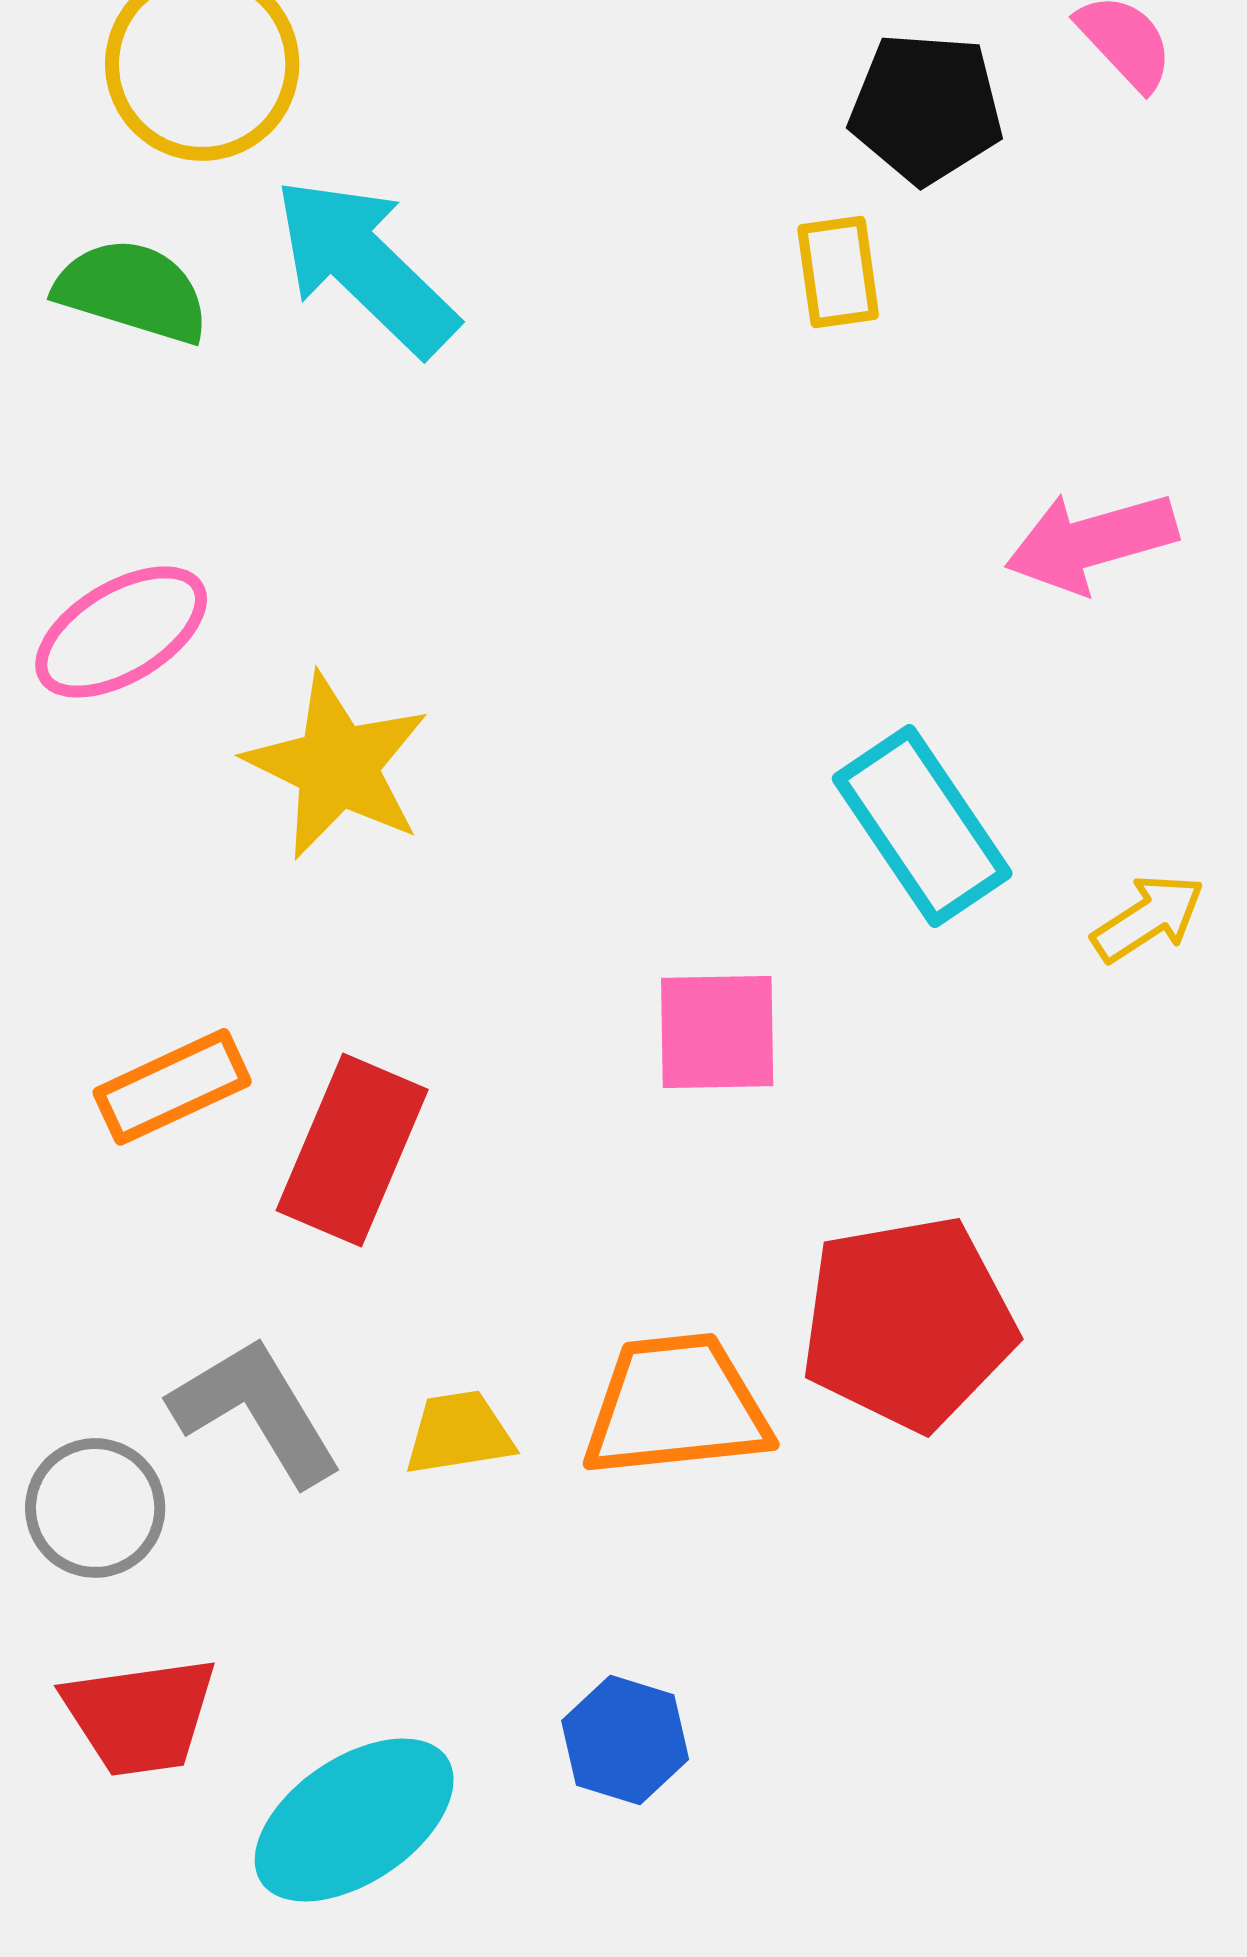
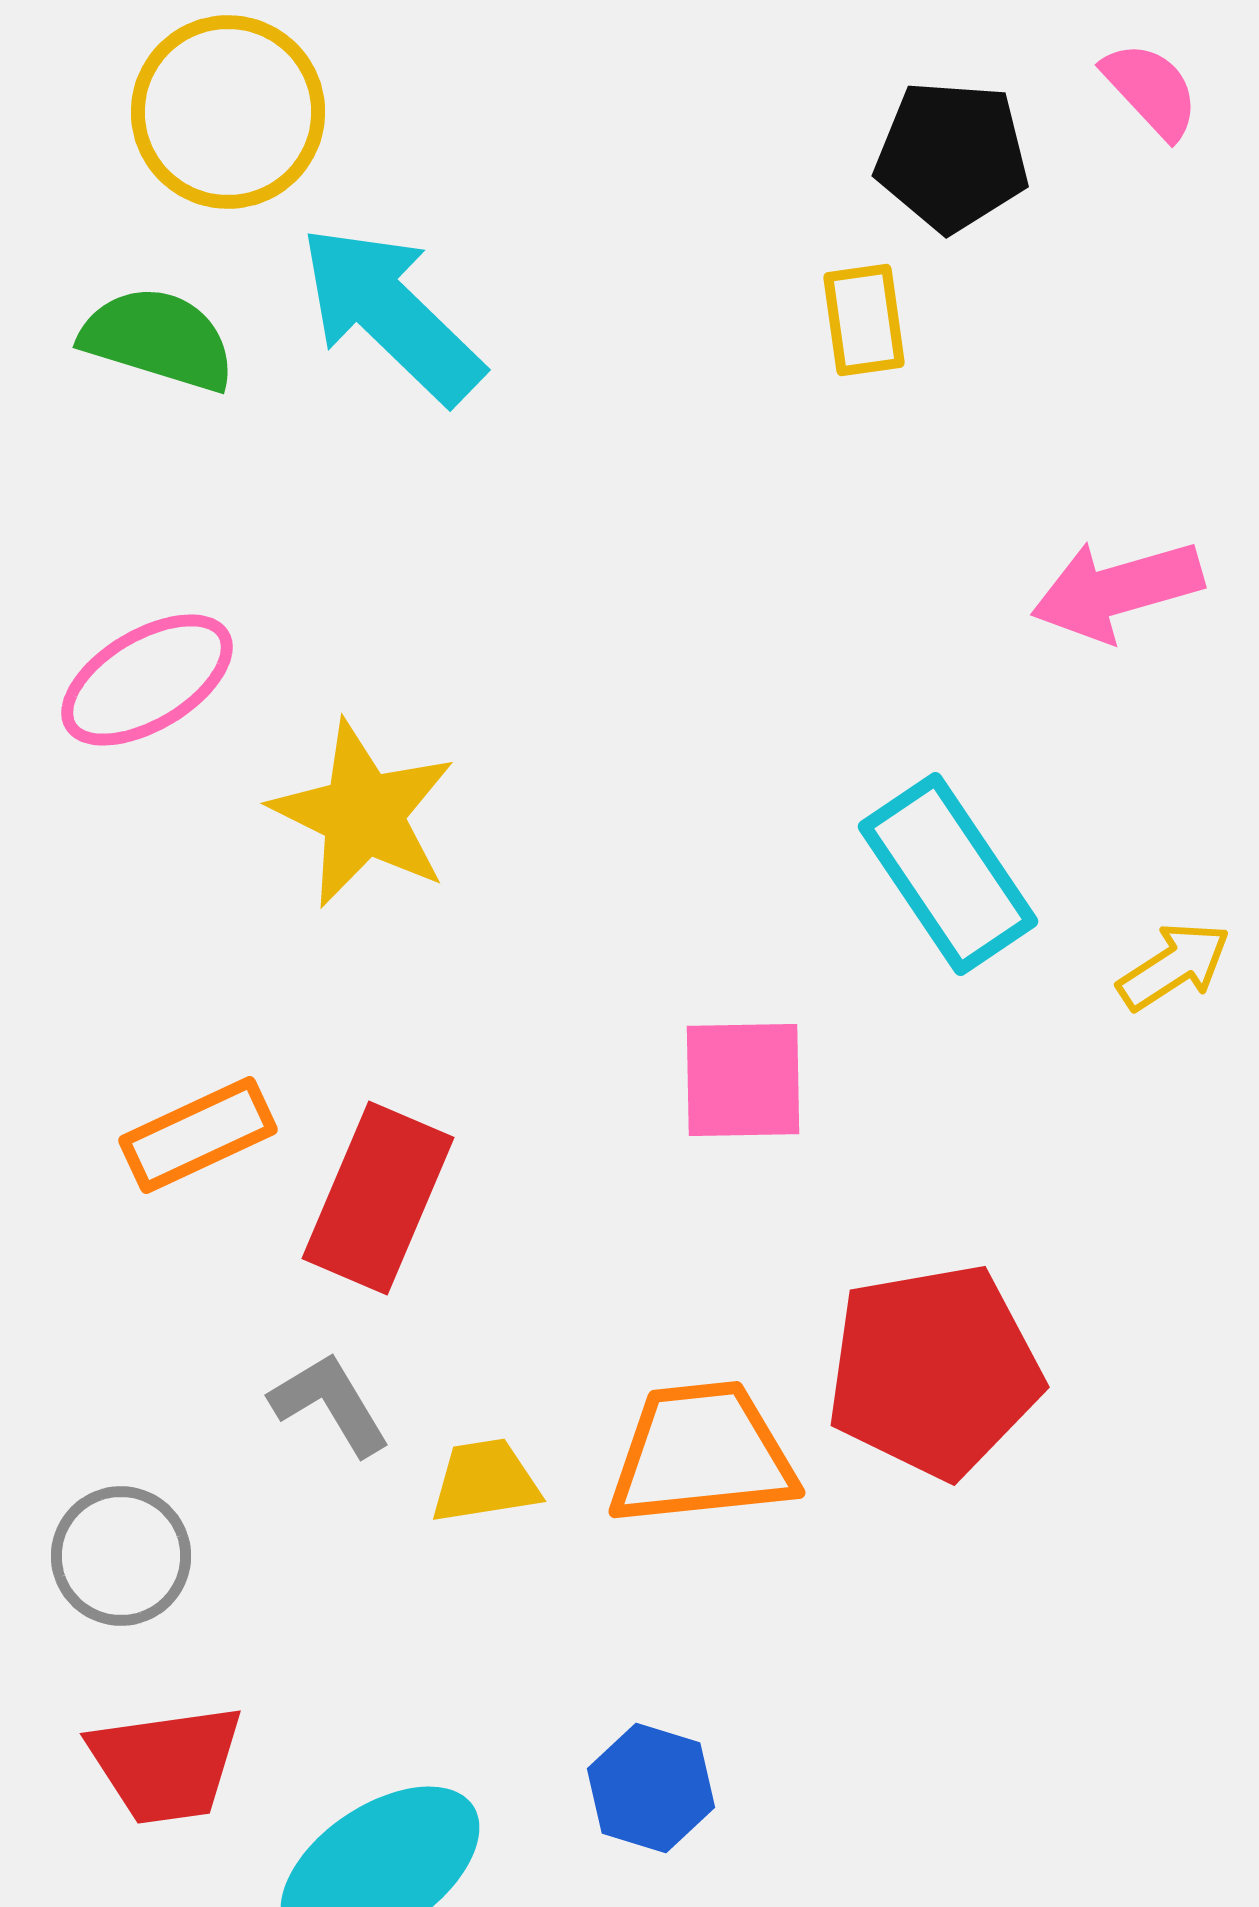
gray L-shape: (256, 1411) -> (330, 1404), moved, size x0.7

